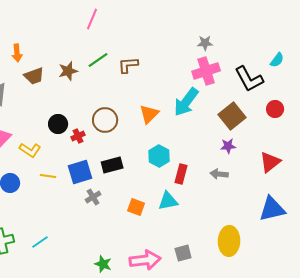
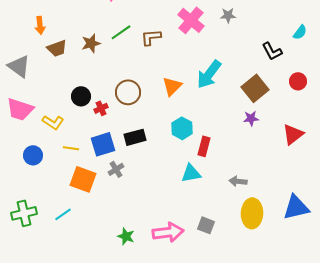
pink cross: (206, 71) -> (191, 20), moved, turned -32
black L-shape: (249, 79) -> (272, 51), size x0.7
gray arrow: (219, 174) -> (238, 181), moved
orange square: (136, 207) -> (83, 179), moved, size x1.5
blue triangle: (272, 209) -> (296, 207), moved
gray square: (183, 253) -> (206, 225), turned 36

